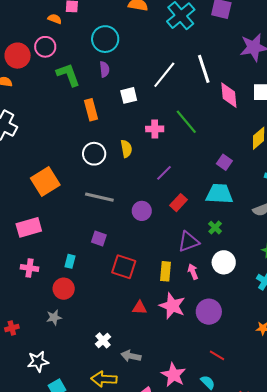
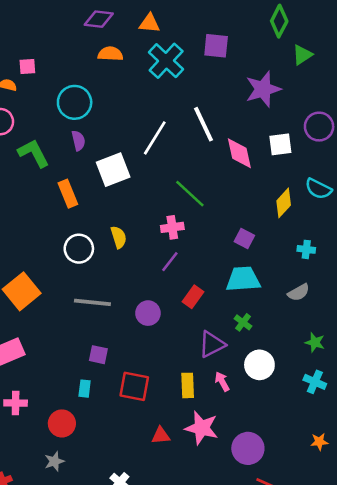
white square: (129, 95) -> (113, 170), size x1.5
pink cross: (155, 129) -> (172, 227), moved
cyan rectangle: (70, 261) -> (85, 389), moved
purple circle: (209, 312) -> (248, 448), moved

